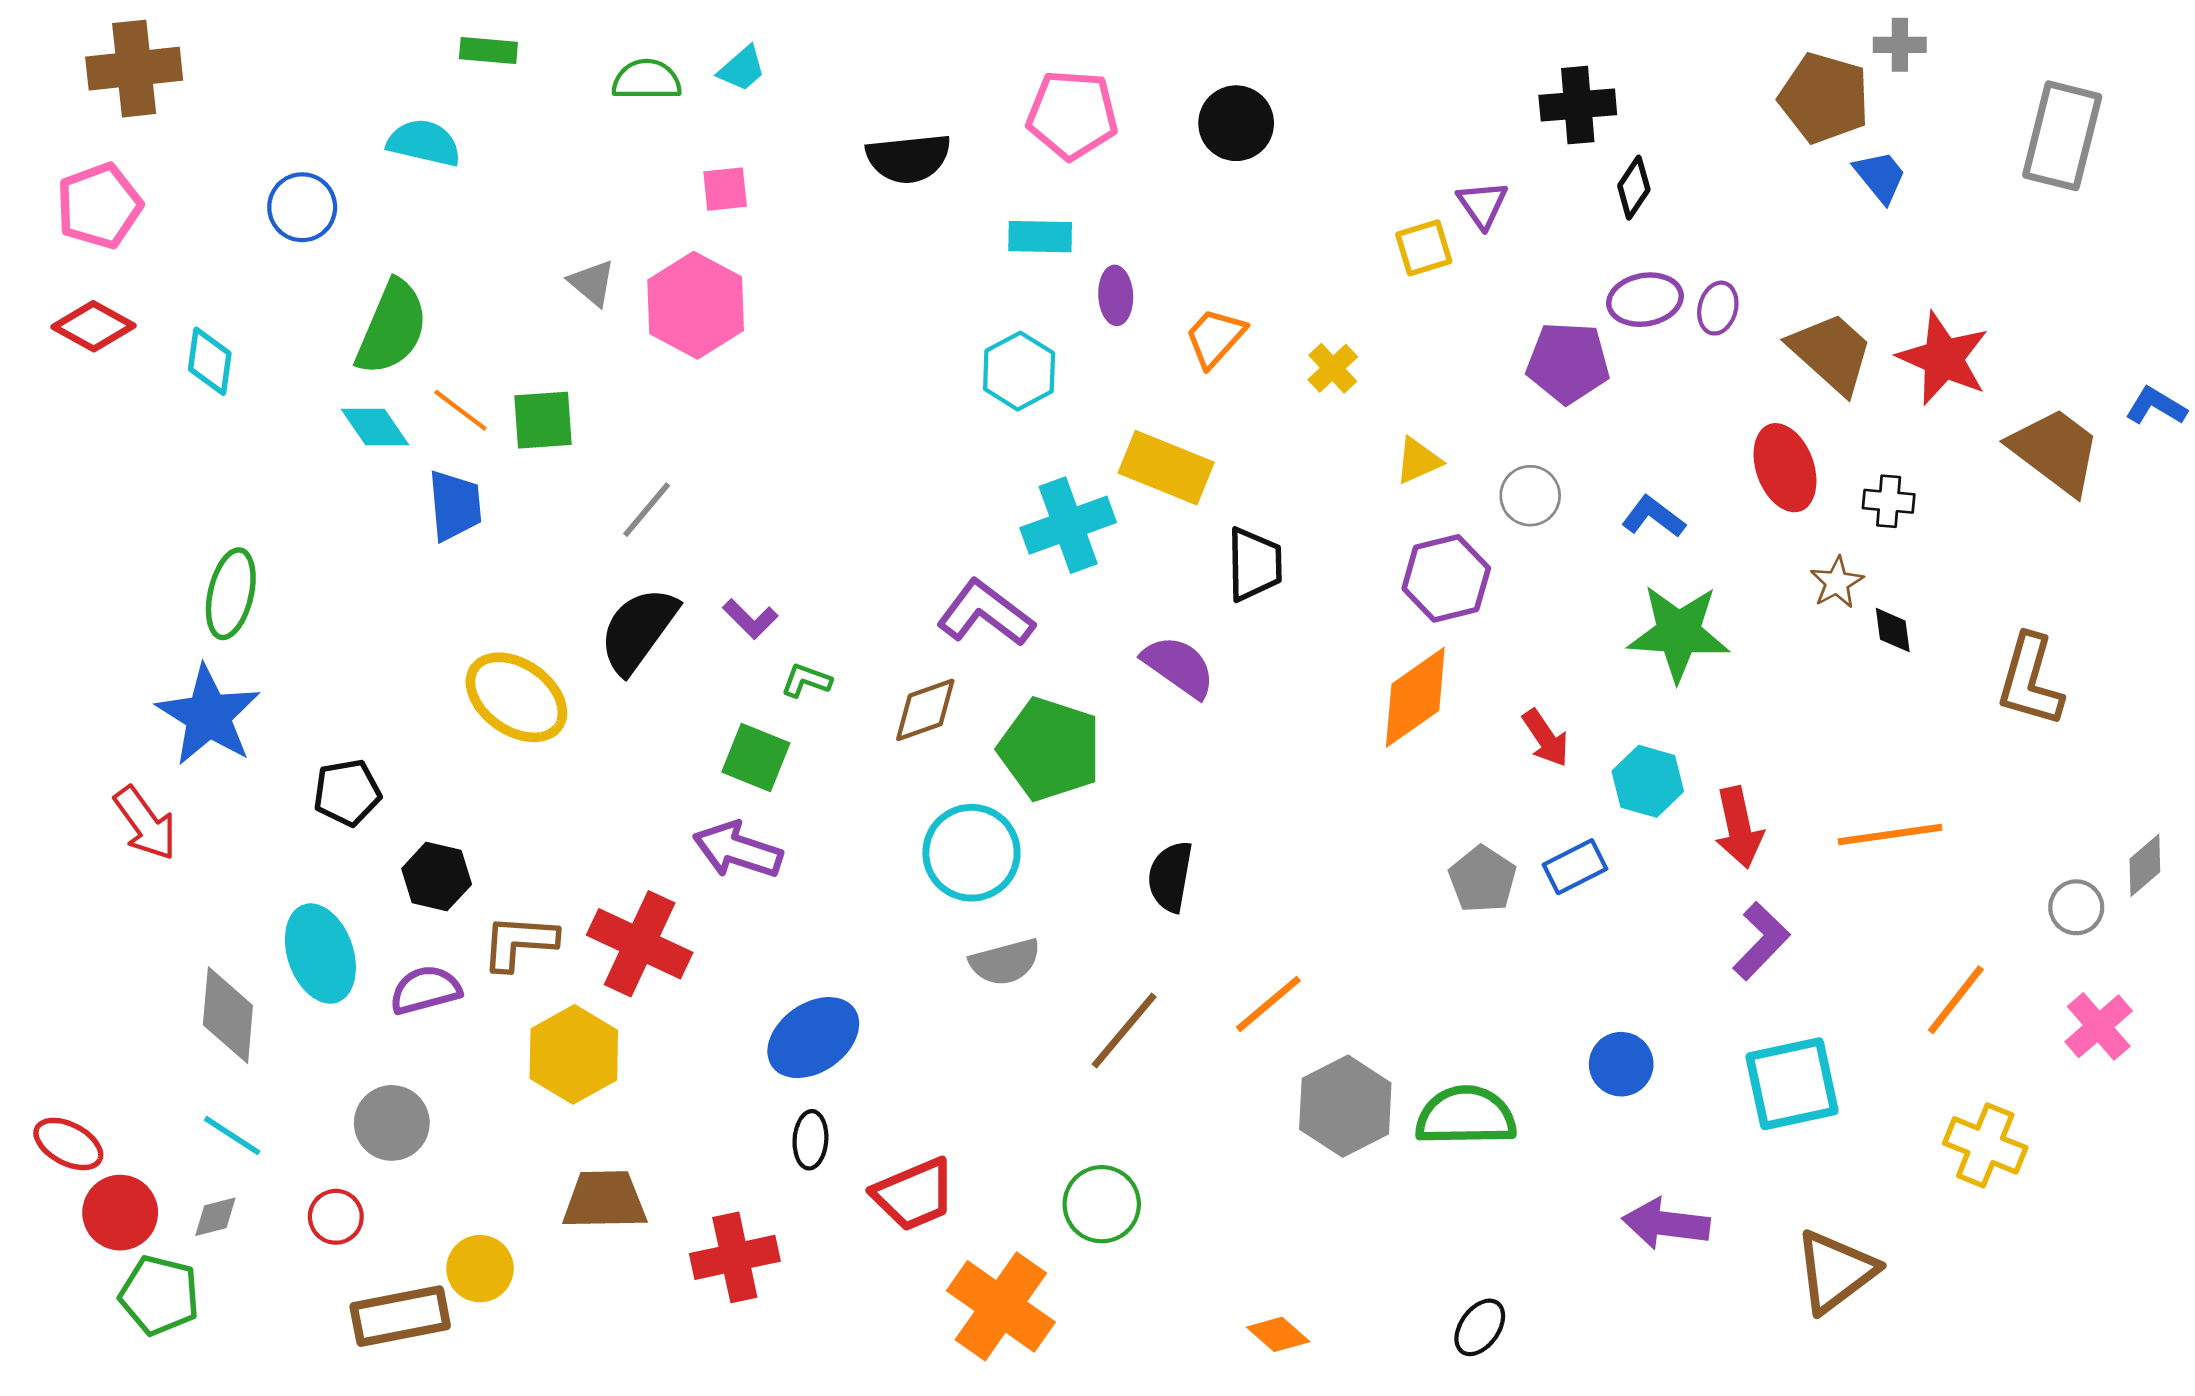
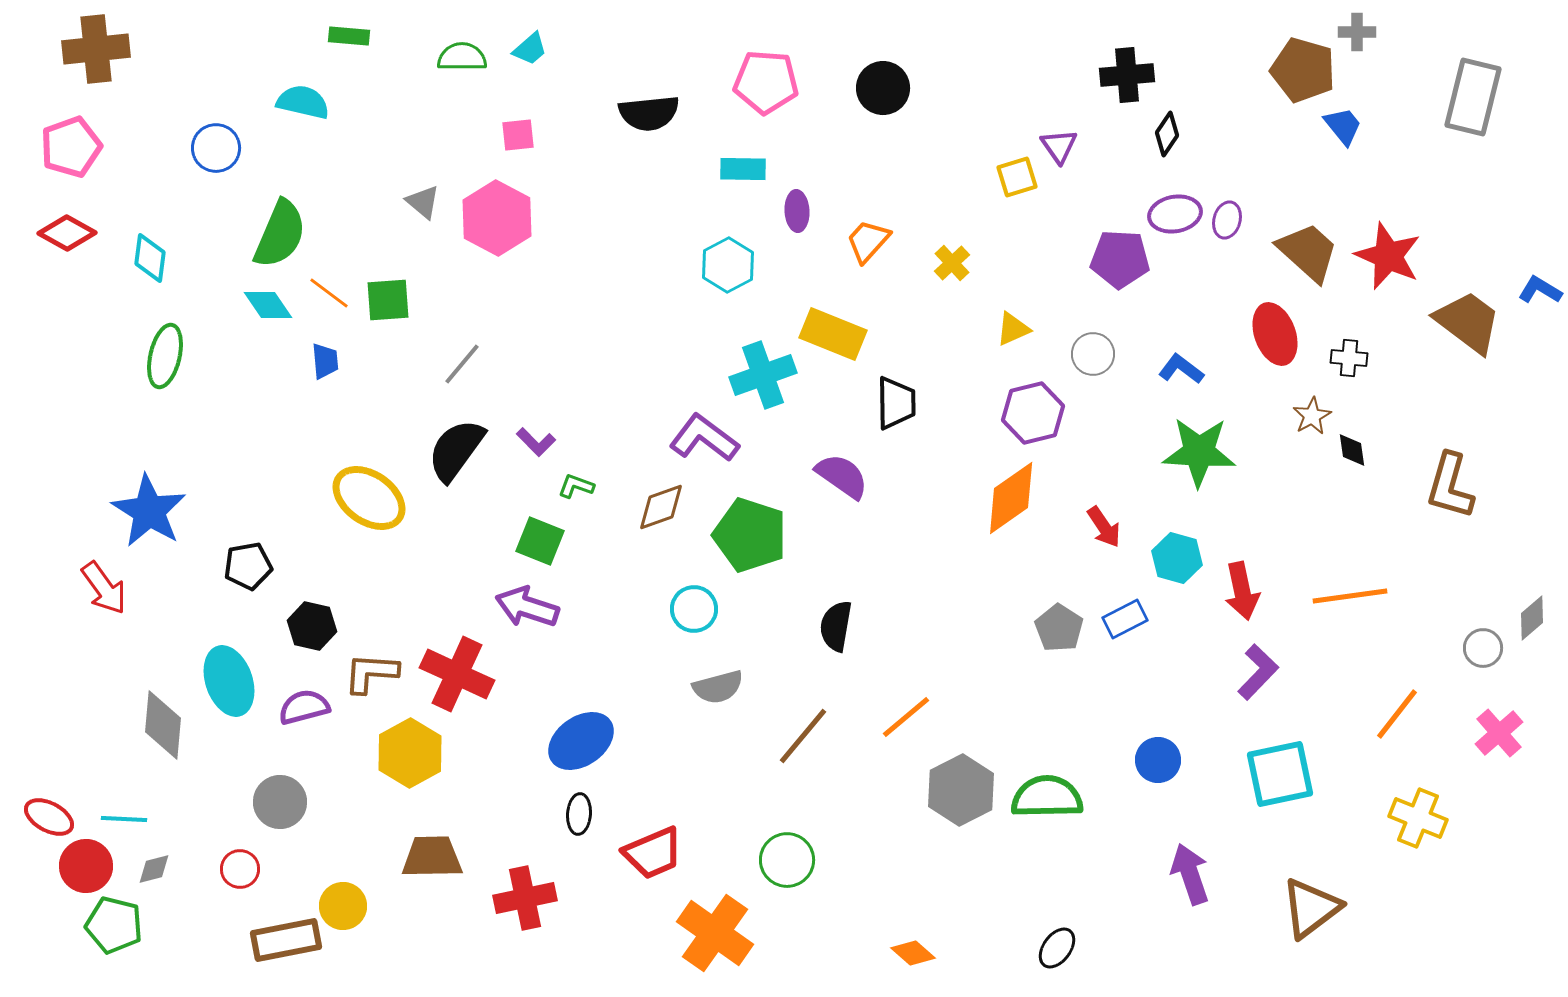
blue trapezoid: (455, 505) -> (325, 361), size x0.7
green ellipse: (231, 594) -> (165, 356), moved
cyan circle: (971, 853) -> (694, 609), size x0.7
cyan line: (232, 1136) -> (124, 819), moved, turned -30
purple arrow: (1666, 1224) -> (1190, 874), turned 64

